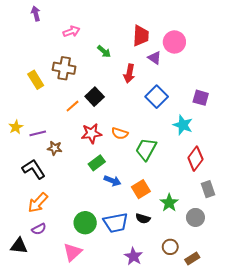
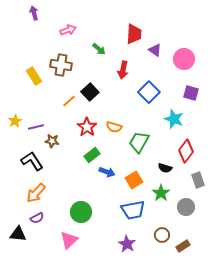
pink circle: (174, 42) -> (184, 59), moved
purple triangle: (154, 58) -> (155, 50), moved
red star: (91, 133) -> (87, 127), turned -30
black semicircle: (143, 219) -> (165, 168), moved
blue trapezoid: (116, 223) -> (133, 210), moved

